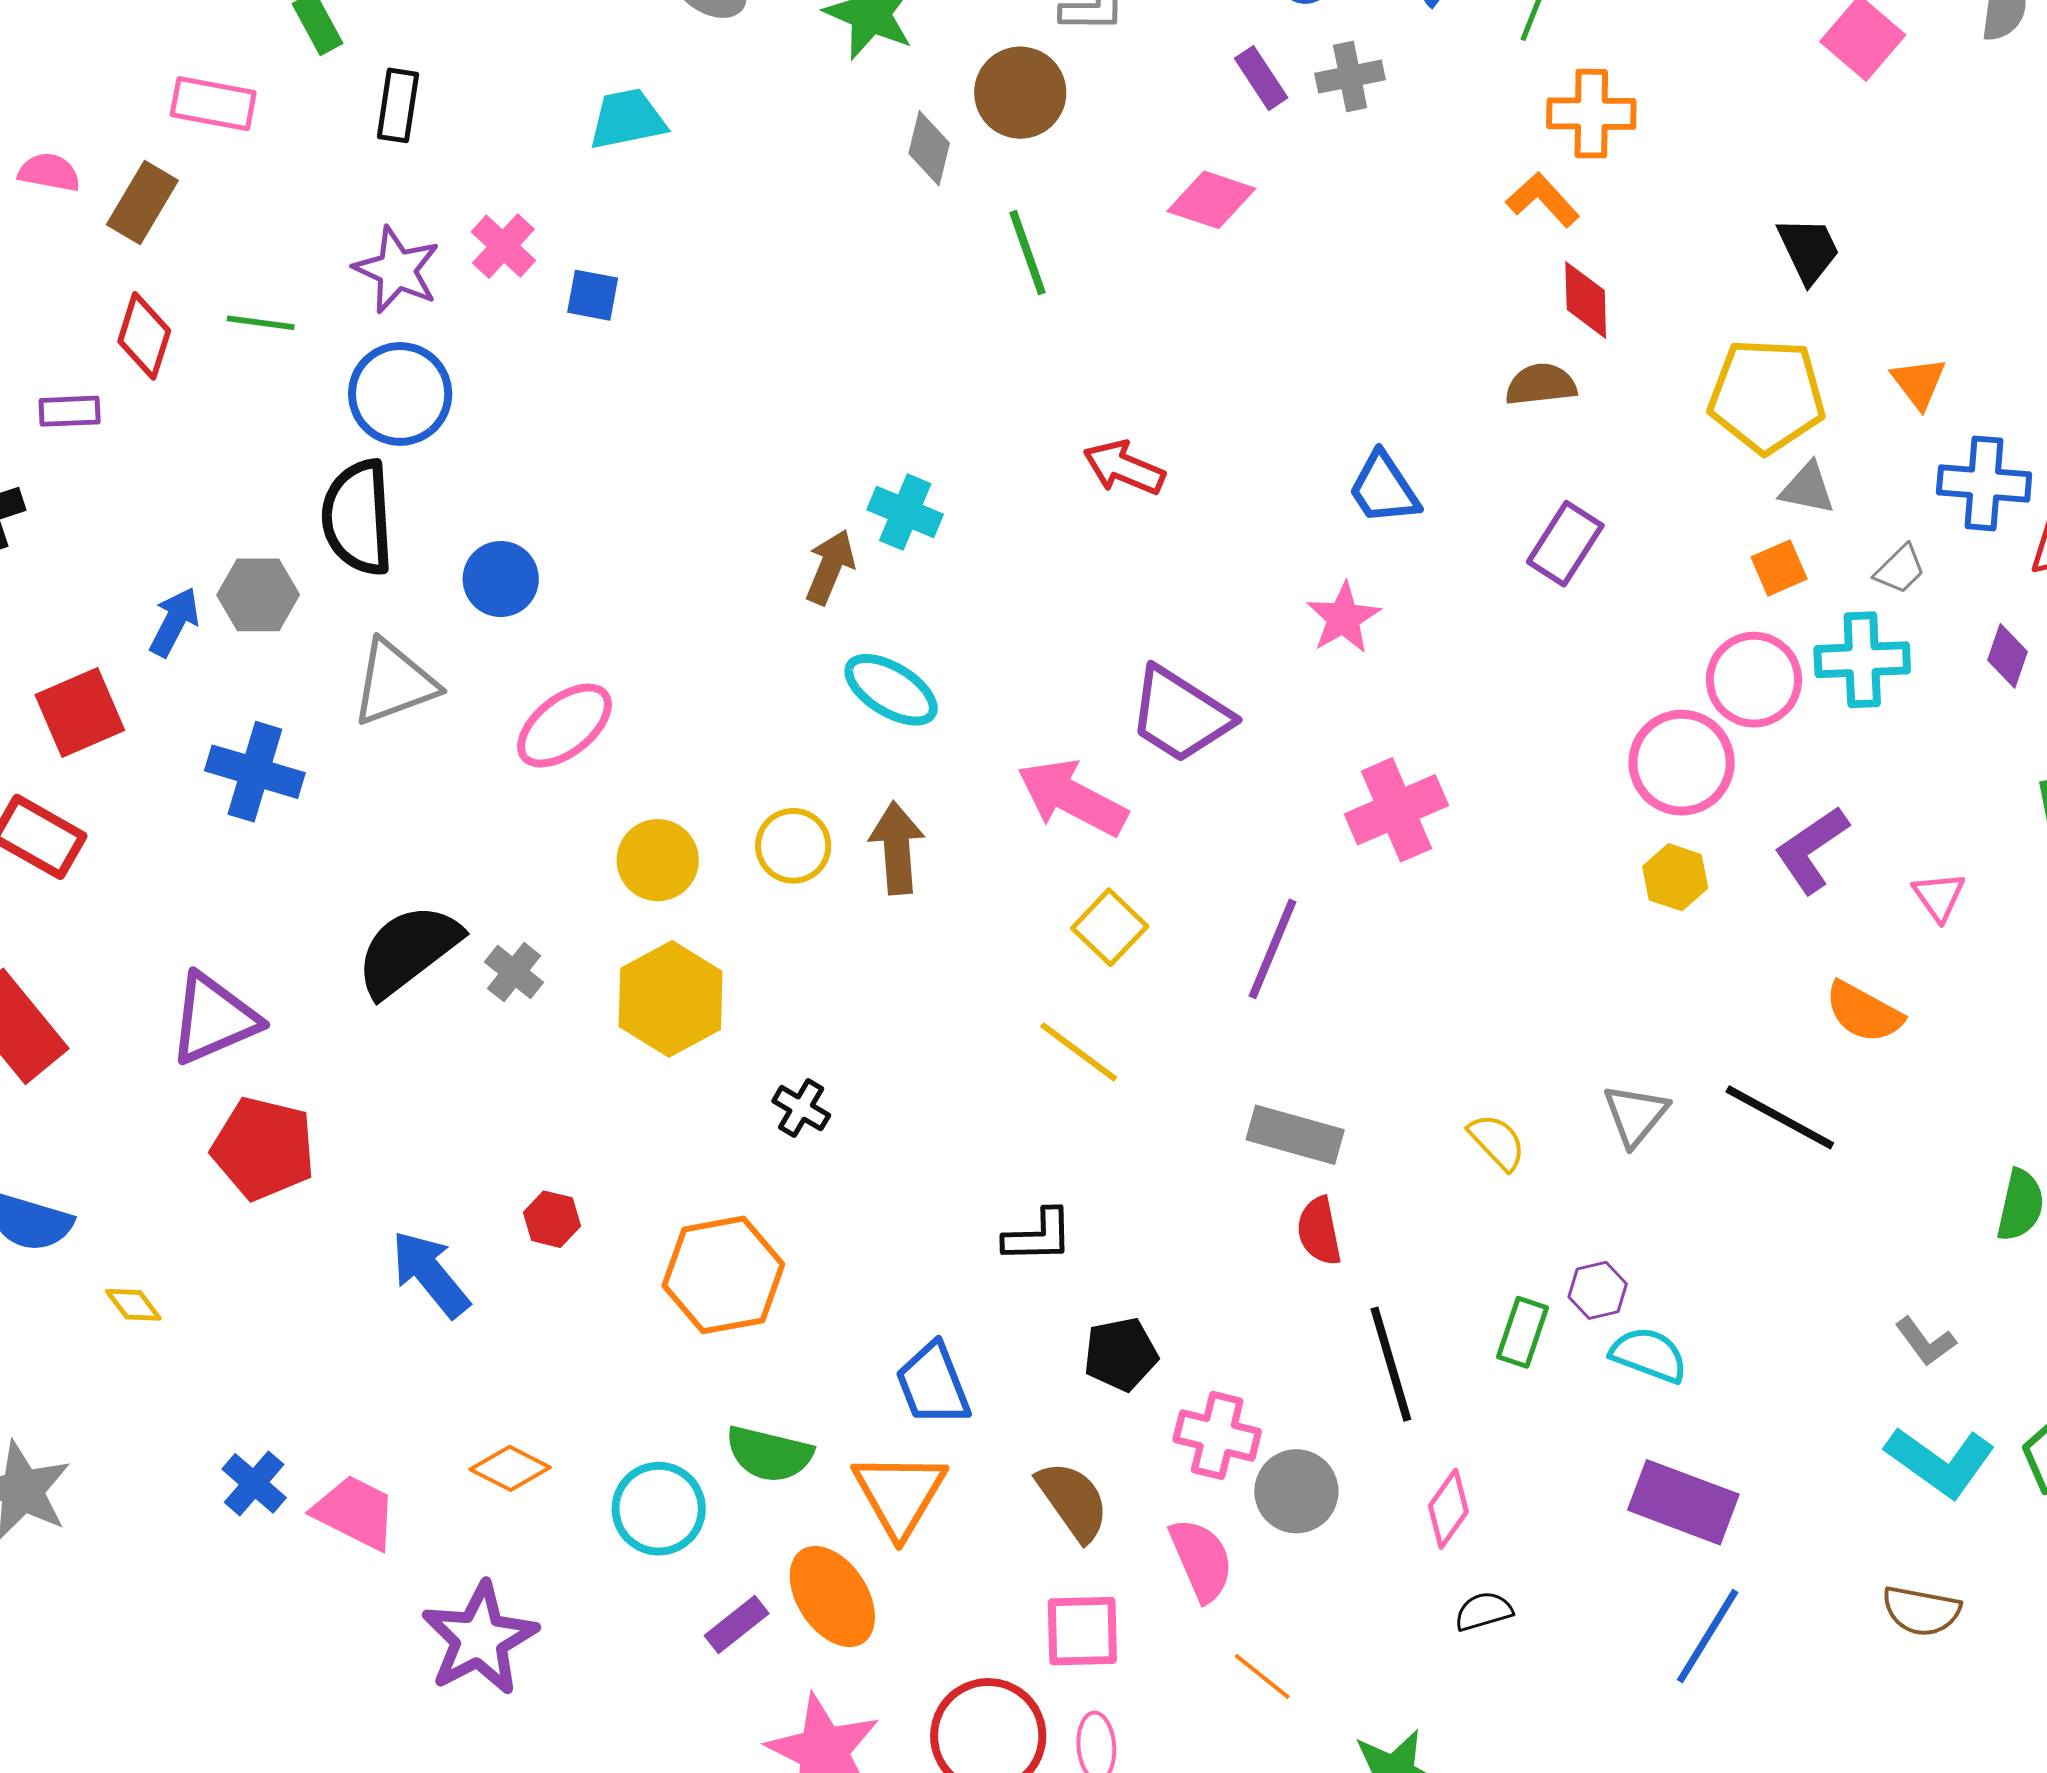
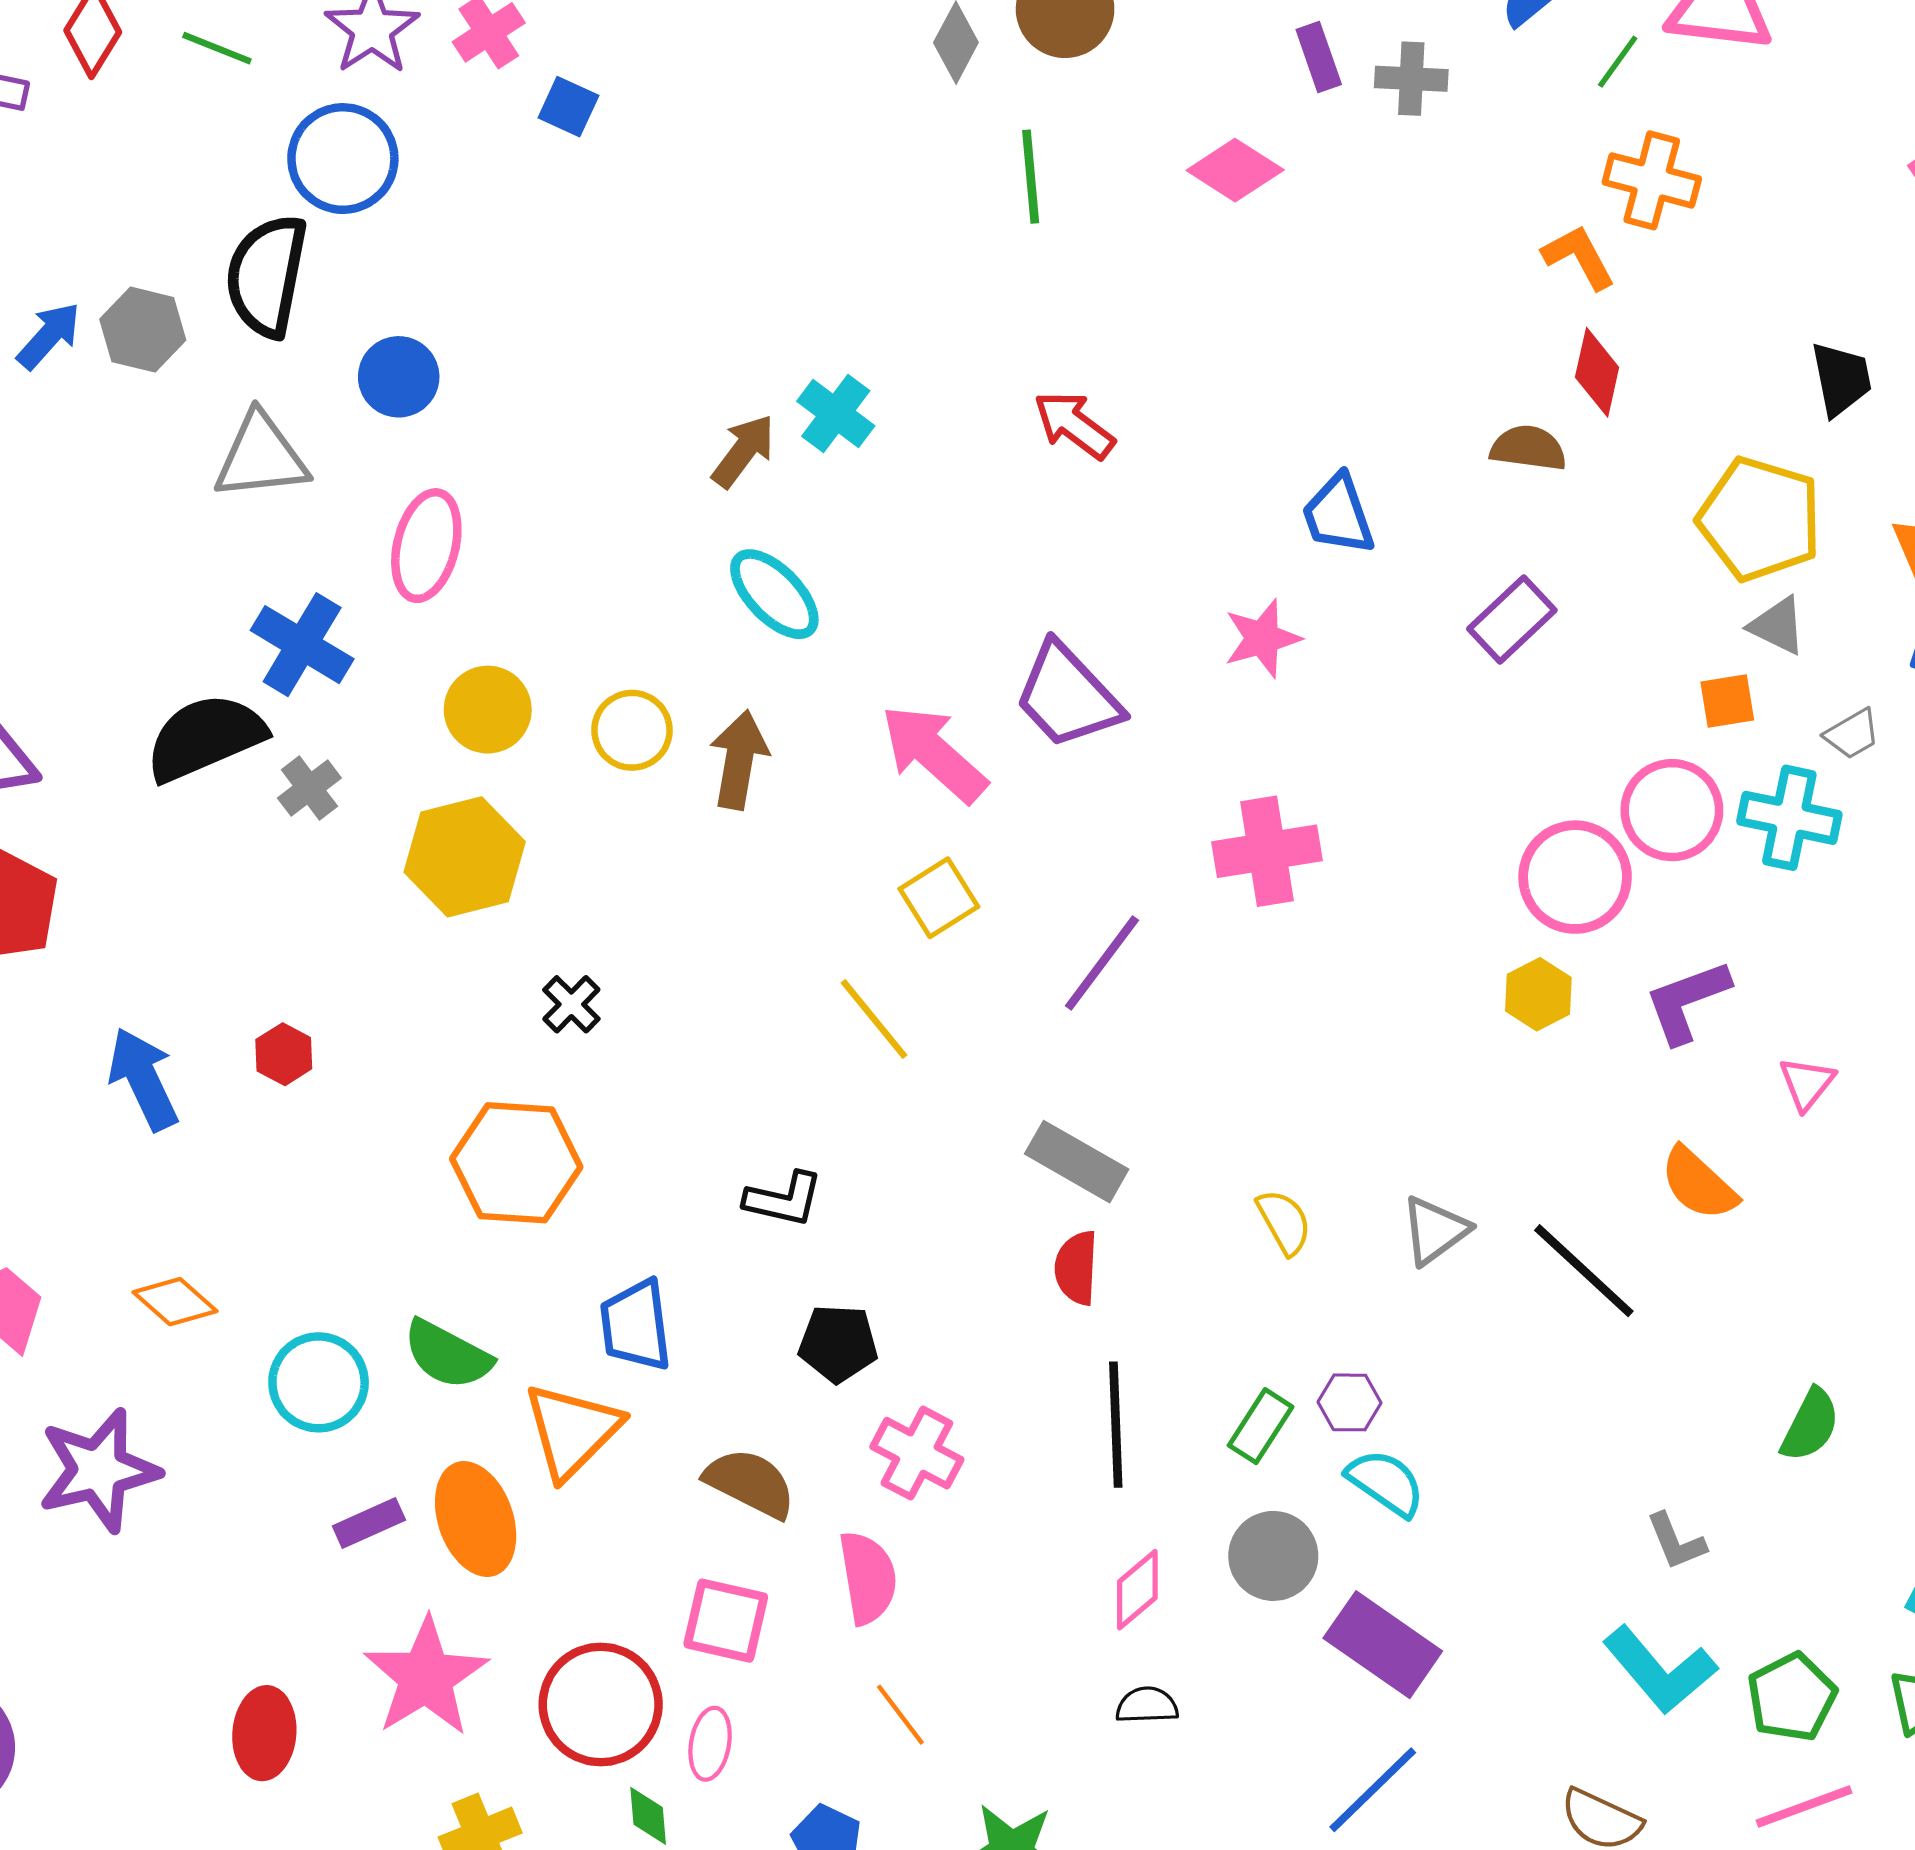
pink ellipse: (564, 726) -> (426, 546), turned -52
blue cross: (255, 772) -> (302, 645), moved
orange hexagon: (723, 1275) -> (516, 1163), moved
gray circle: (1296, 1491) -> (1273, 1556), moved
brown semicircle: (1073, 1501) -> (750, 1483), turned -42

